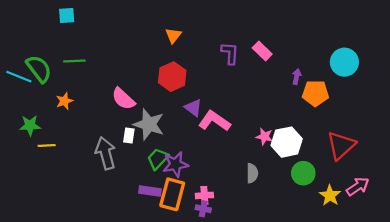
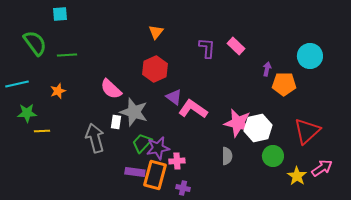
green semicircle: (39, 69) -> (35, 43), moved
cyan line: (19, 77) -> (17, 84), moved, turned -35
pink star: (264, 137) -> (238, 123), size x1.8
pink cross: (204, 195) -> (177, 161), moved

